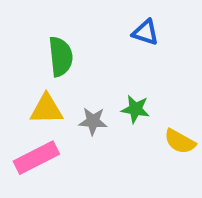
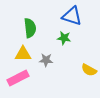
blue triangle: (145, 32) -> (72, 16), size x1.5
green star: (135, 109) -> (64, 38), moved

